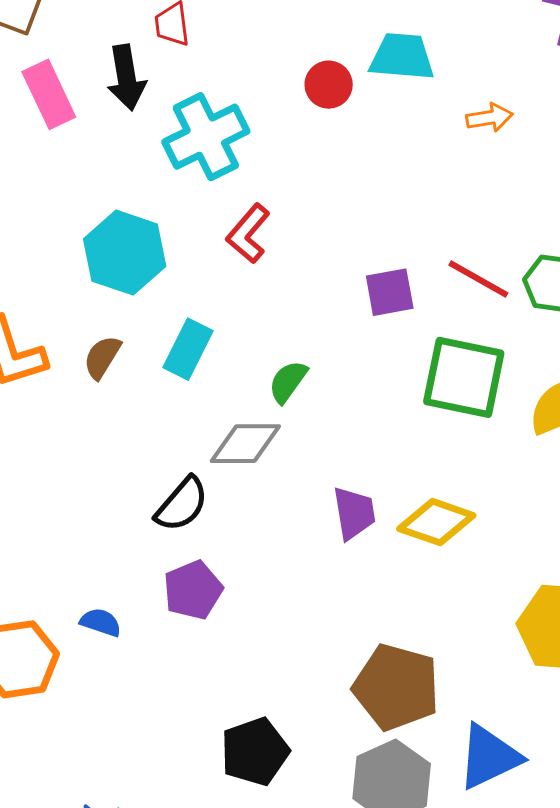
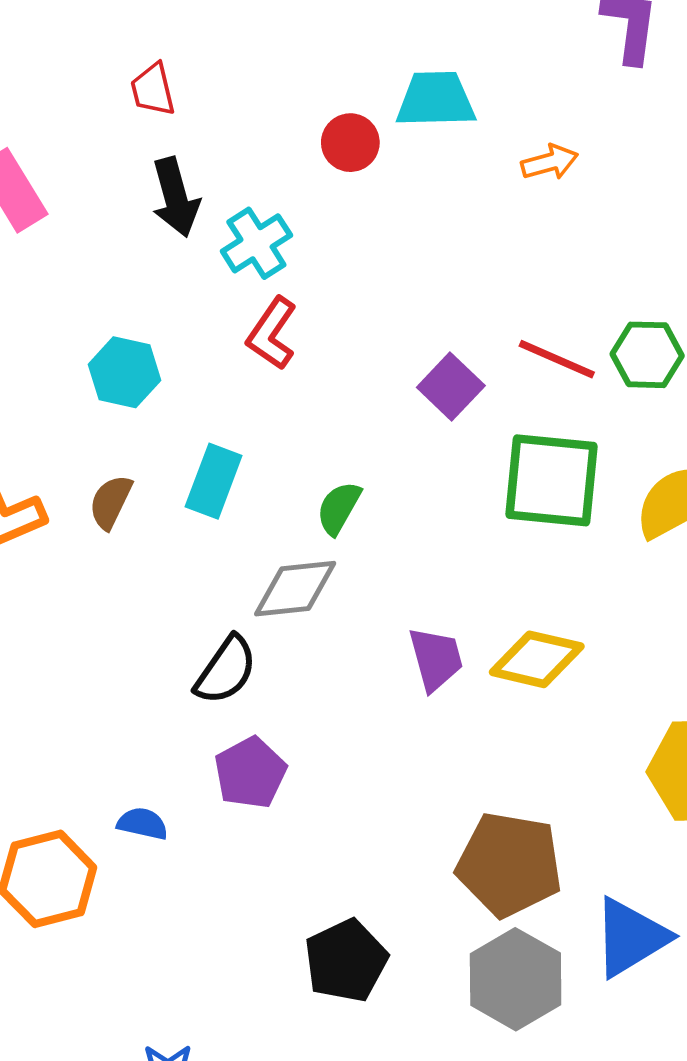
black arrow: (126, 78) -> (175, 197), moved
cyan cross: (206, 137) -> (256, 243), moved, size x0.7
cyan hexagon: (125, 253) -> (124, 372), size x0.7
purple square: (390, 292) -> (451, 386), turned -30

